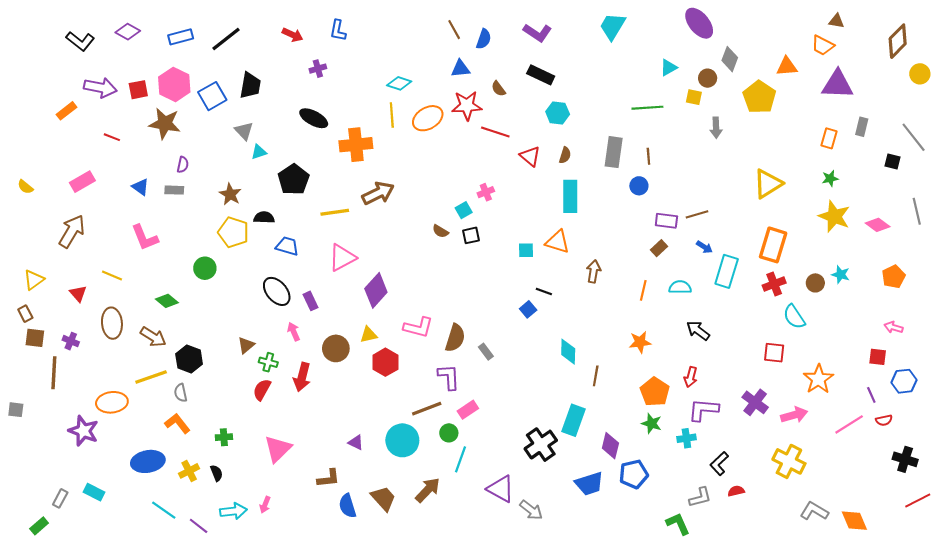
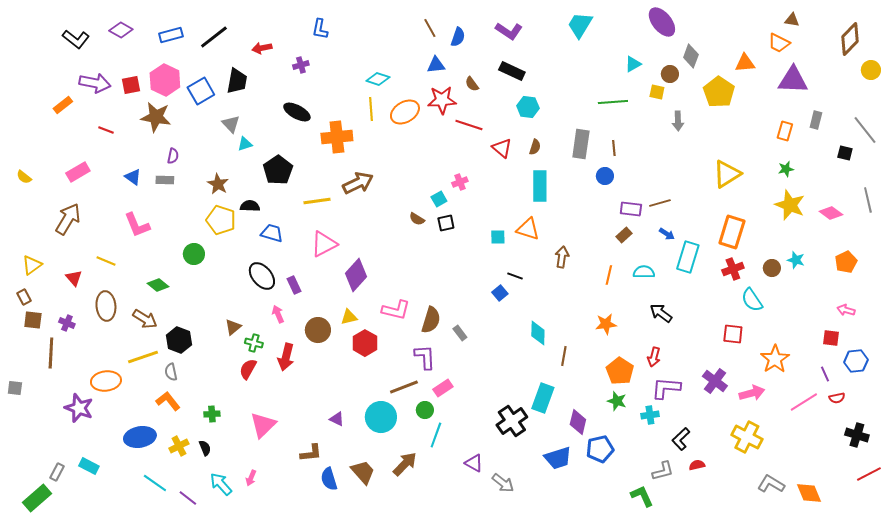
red arrow: (293, 35) -> (262, 48), moved, turned 144
purple triangle: (501, 489) -> (474, 463), size x0.7
cyan arrow: (233, 511) -> (221, 484), turned -125
green rectangle: (39, 526) -> (37, 498), size x1.6

